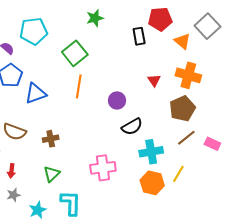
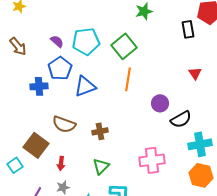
cyan pentagon: (34, 31) -> (86, 41), moved
red triangle: (154, 80) -> (195, 73), moved
purple circle: (117, 101) -> (160, 103), moved

